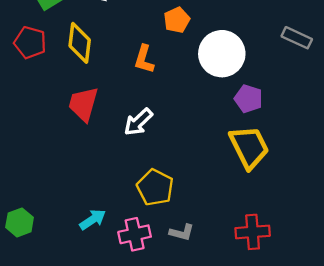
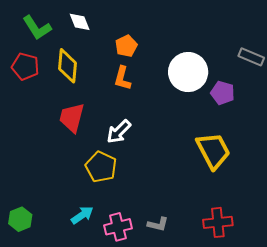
orange pentagon: (177, 20) -> (126, 46), moved
purple pentagon: (248, 99) -> (223, 93), moved
yellow pentagon: (155, 187) -> (101, 167), moved

